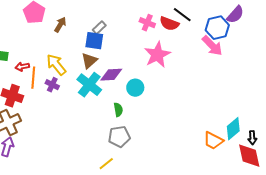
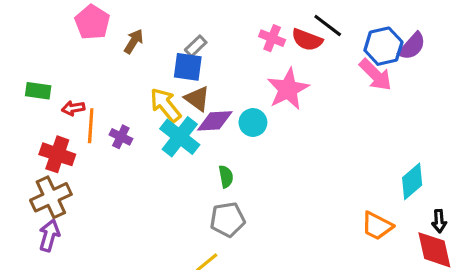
purple semicircle: (235, 15) -> (412, 46), moved
brown triangle: (89, 61) -> (197, 99), moved, turned -42
yellow arrow: (56, 65) -> (165, 105), moved
cyan circle: (135, 88) -> (253, 122), moved
cyan diamond: (233, 129) -> (412, 181), moved

